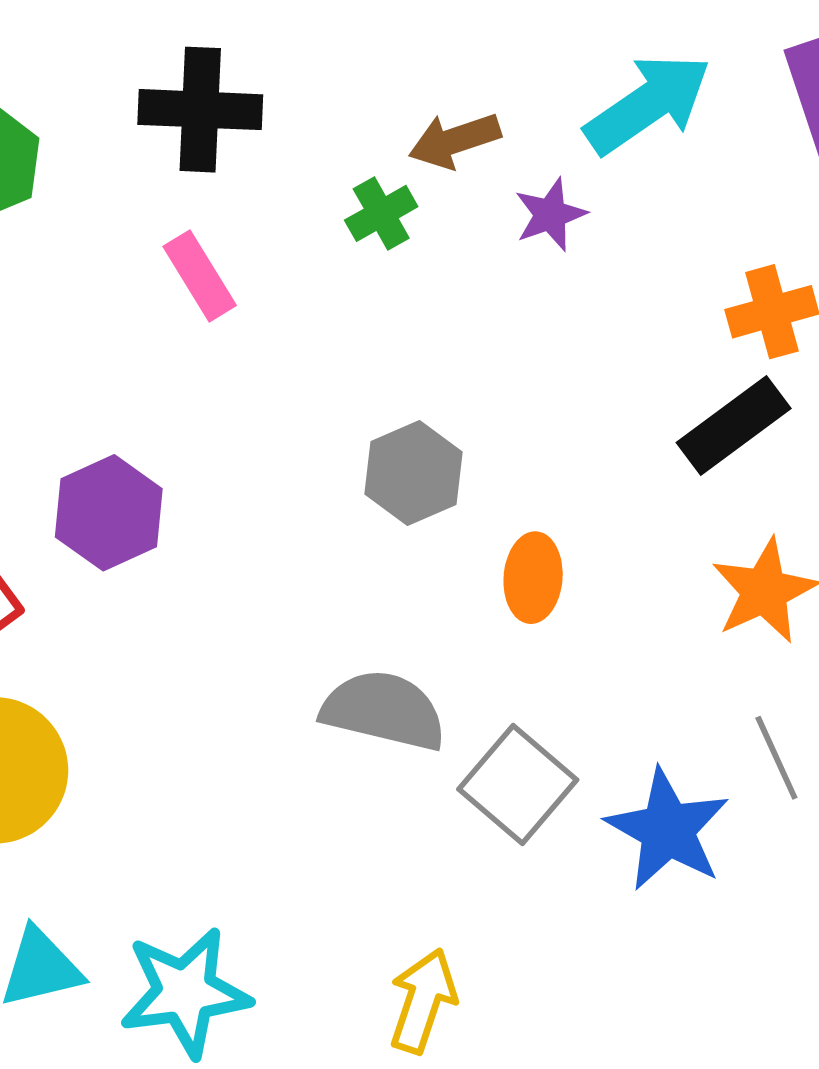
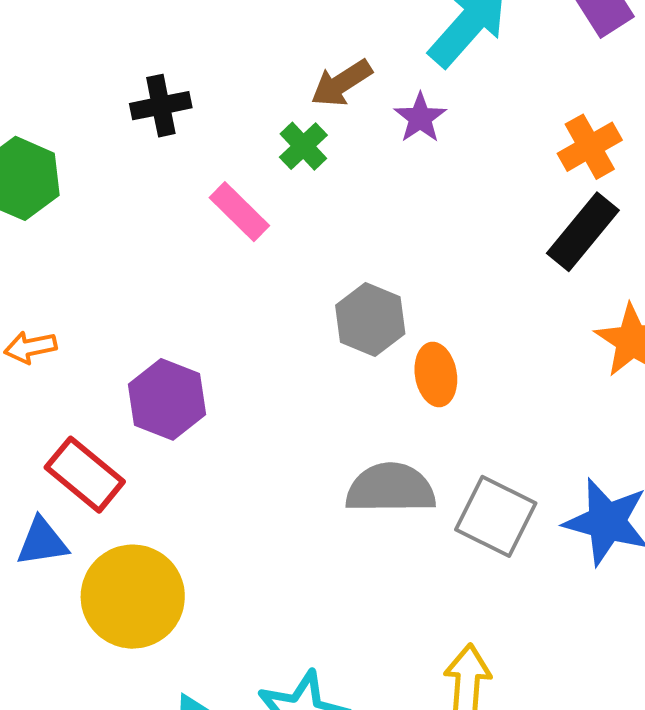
black cross: (200, 110) -> (161, 106), size x0.7
pink rectangle: (200, 276) -> (239, 212), moved
orange ellipse: (533, 578) -> (436, 374), moved

